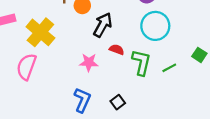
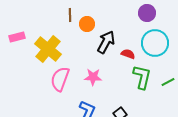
red semicircle: (117, 50) -> (128, 54), moved
pink semicircle: (26, 67) -> (60, 79), moved

